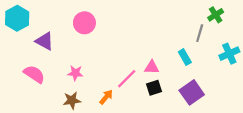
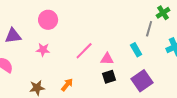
purple triangle: (45, 41) -> (13, 36), turned -36
pink star: (75, 73) -> (43, 50), moved
pink line: (127, 79) -> (84, 51), moved

